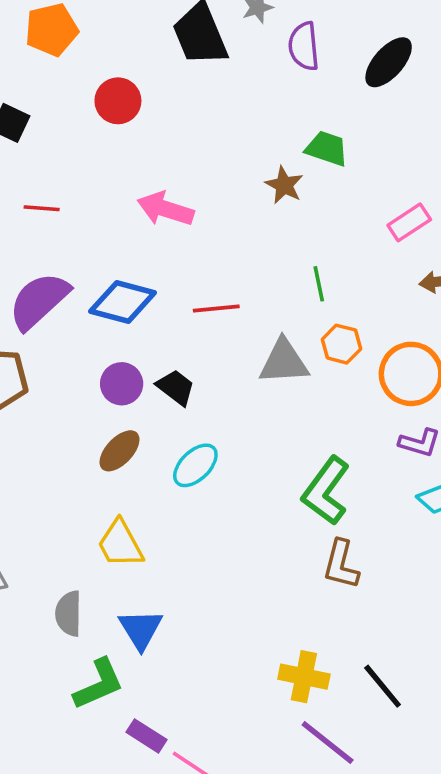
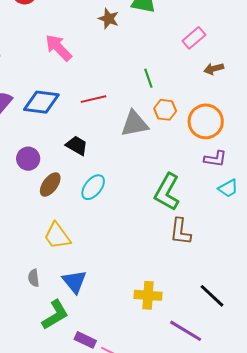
brown star: (284, 185) -> (109, 19), moved
pink arrow: (165, 209) -> (58, 48), turned 36
purple circle: (122, 384) -> (28, 159), moved
gray semicircle: (69, 614) -> (34, 278), size x0.7
yellow cross: (304, 677) -> (148, 295), moved

